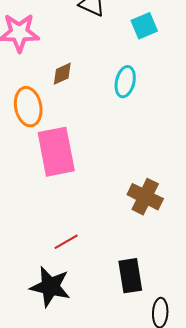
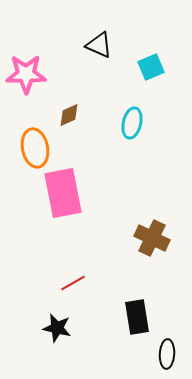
black star: (50, 287) -> (57, 328), size x0.7

